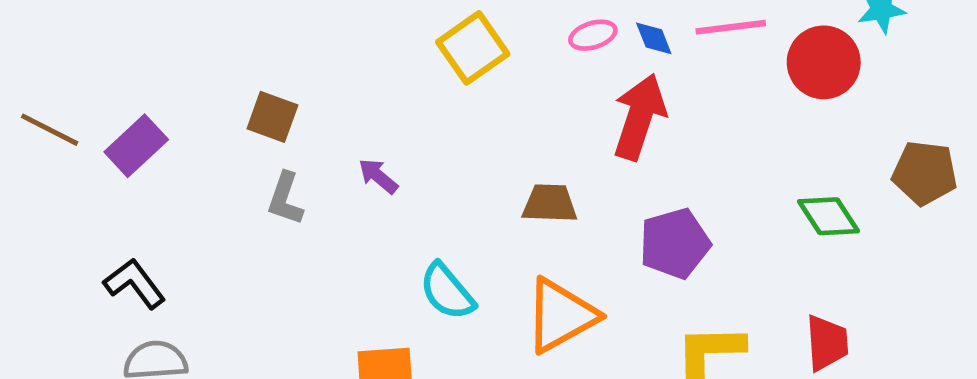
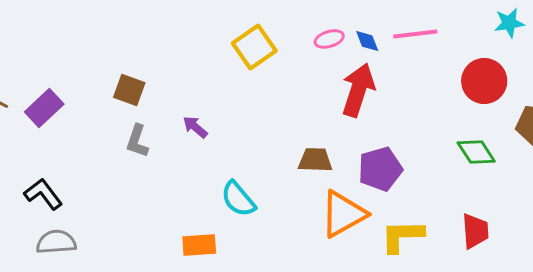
red circle: (824, 62) -> (484, 81), moved
brown trapezoid: (550, 203) -> (315, 160), moved
orange triangle: (561, 316) -> (343, 214), moved

